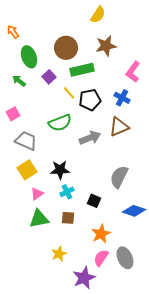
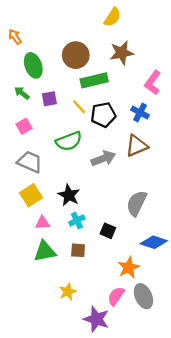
purple square: (49, 77) -> (49, 99), moved, turned 32
pink square: (13, 114) -> (24, 126), moved
black star: (60, 170) -> (69, 195), turned 30
pink triangle: (37, 194) -> (42, 223), turned 32
orange star: (101, 234) -> (129, 268), moved
purple star: (84, 278) -> (96, 319), turned -30

